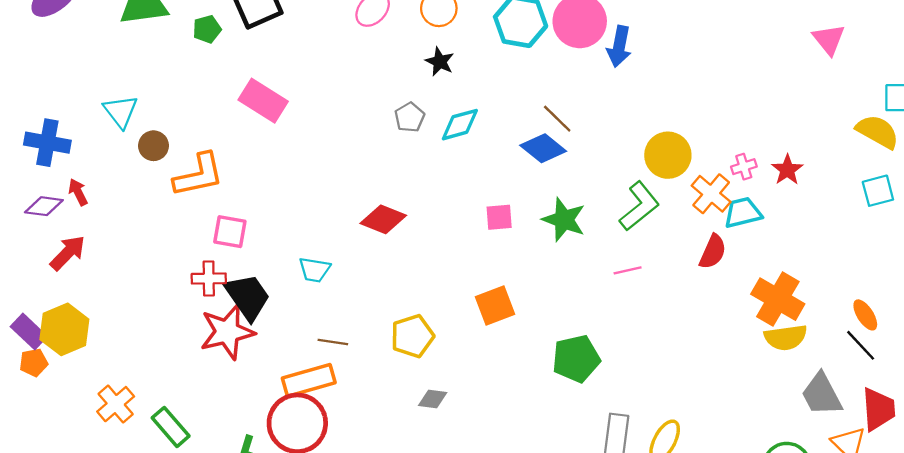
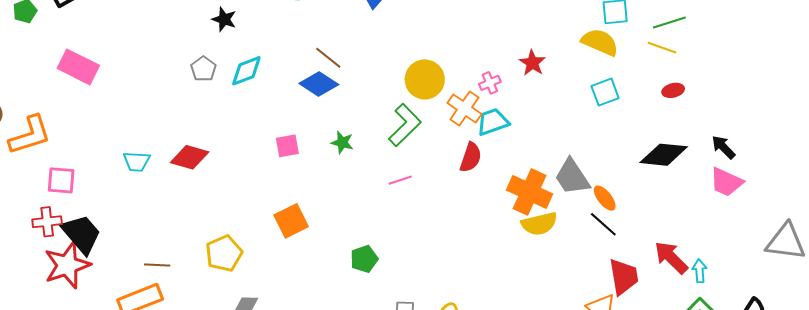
red star: (787, 170) -> (532, 63), moved
green star: (564, 220) -> (342, 142), size x0.6
cyan trapezoid: (315, 270) -> (137, 162), moved
green pentagon: (576, 359) -> (364, 259), size x0.7
gray trapezoid: (822, 394) -> (572, 177), moved

